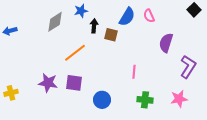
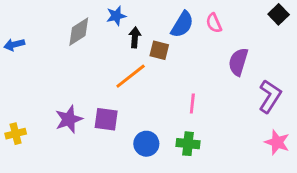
orange line: (75, 53) -> (131, 76), moved
purple star: (48, 83) -> (69, 119), turned -30
pink star: (179, 99) -> (277, 142), moved, turned 30
green cross: (145, 100) -> (188, 144), moved

